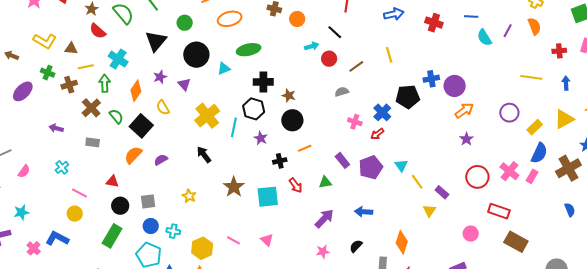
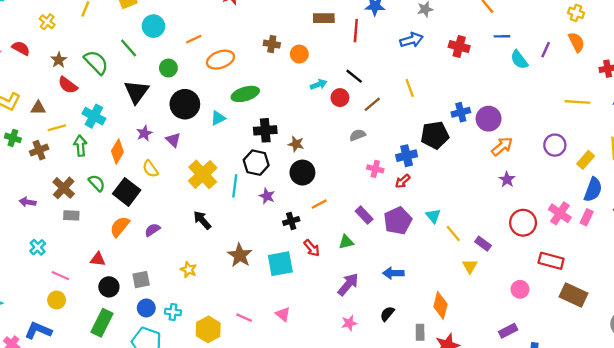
black line: (335, 32) -> (354, 76), moved
brown cross: (91, 108) -> (64, 188), moved
blue cross: (382, 112) -> (407, 156), turned 36

